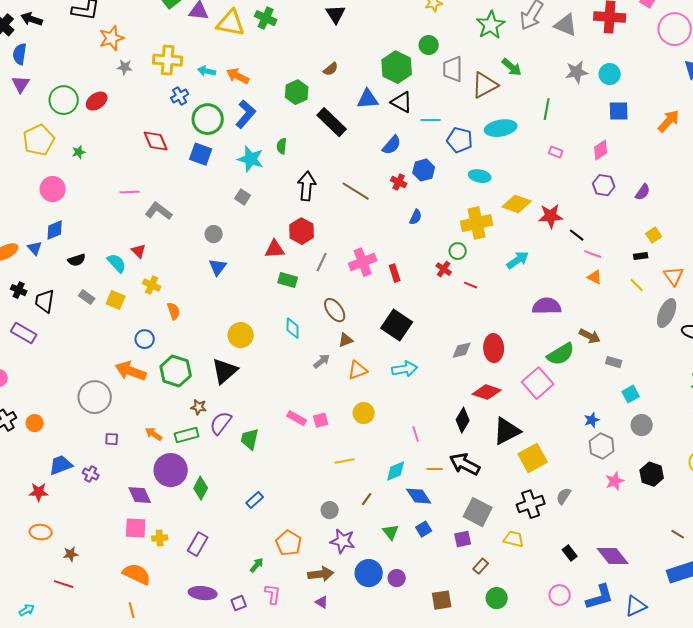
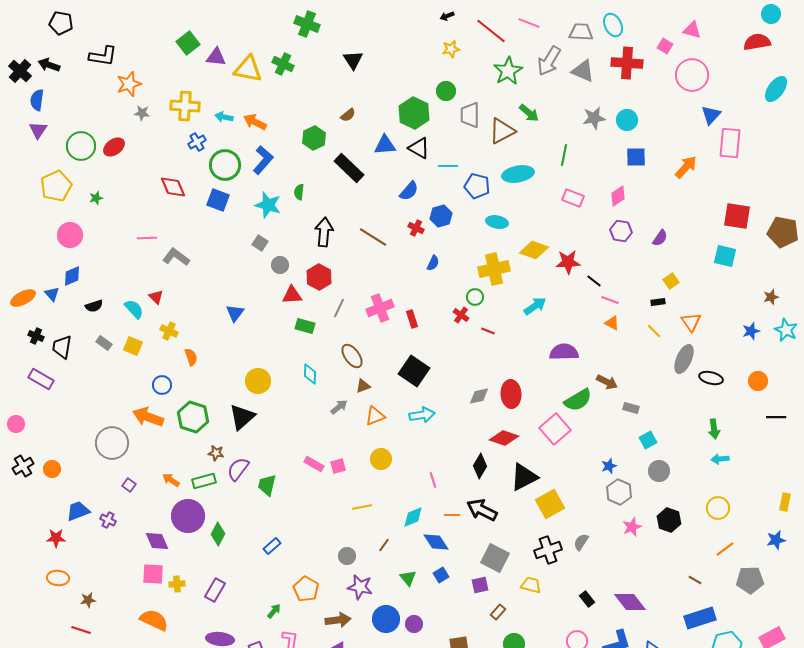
pink rectangle: (556, 152) -> (573, 198), size x1.5
gray circle: (214, 234) -> (280, 265), moved
purple square: (112, 439) -> (129, 485), turned 32

